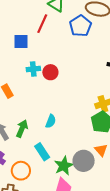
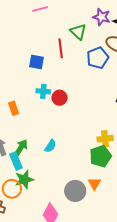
red line: (42, 24) -> (61, 48), turned -42
cyan rectangle: (42, 152) -> (16, 161), moved
green star: (64, 166) -> (24, 180), moved

